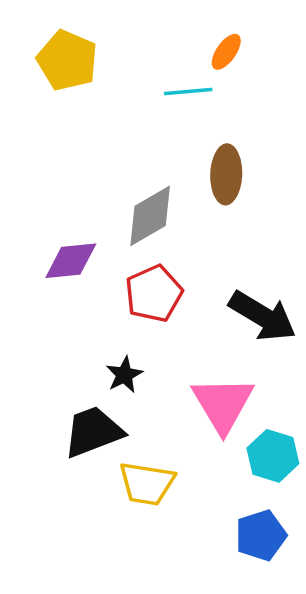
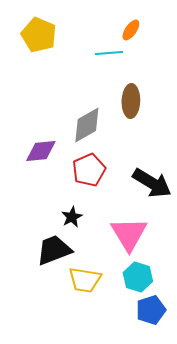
cyan hexagon: (273, 456) -> (138, 277), moved

